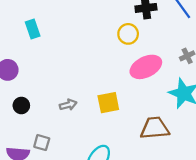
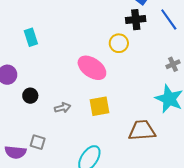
pink ellipse: (146, 67) -> (92, 68), moved, turned 60
black circle: (21, 105) -> (30, 96), moved

